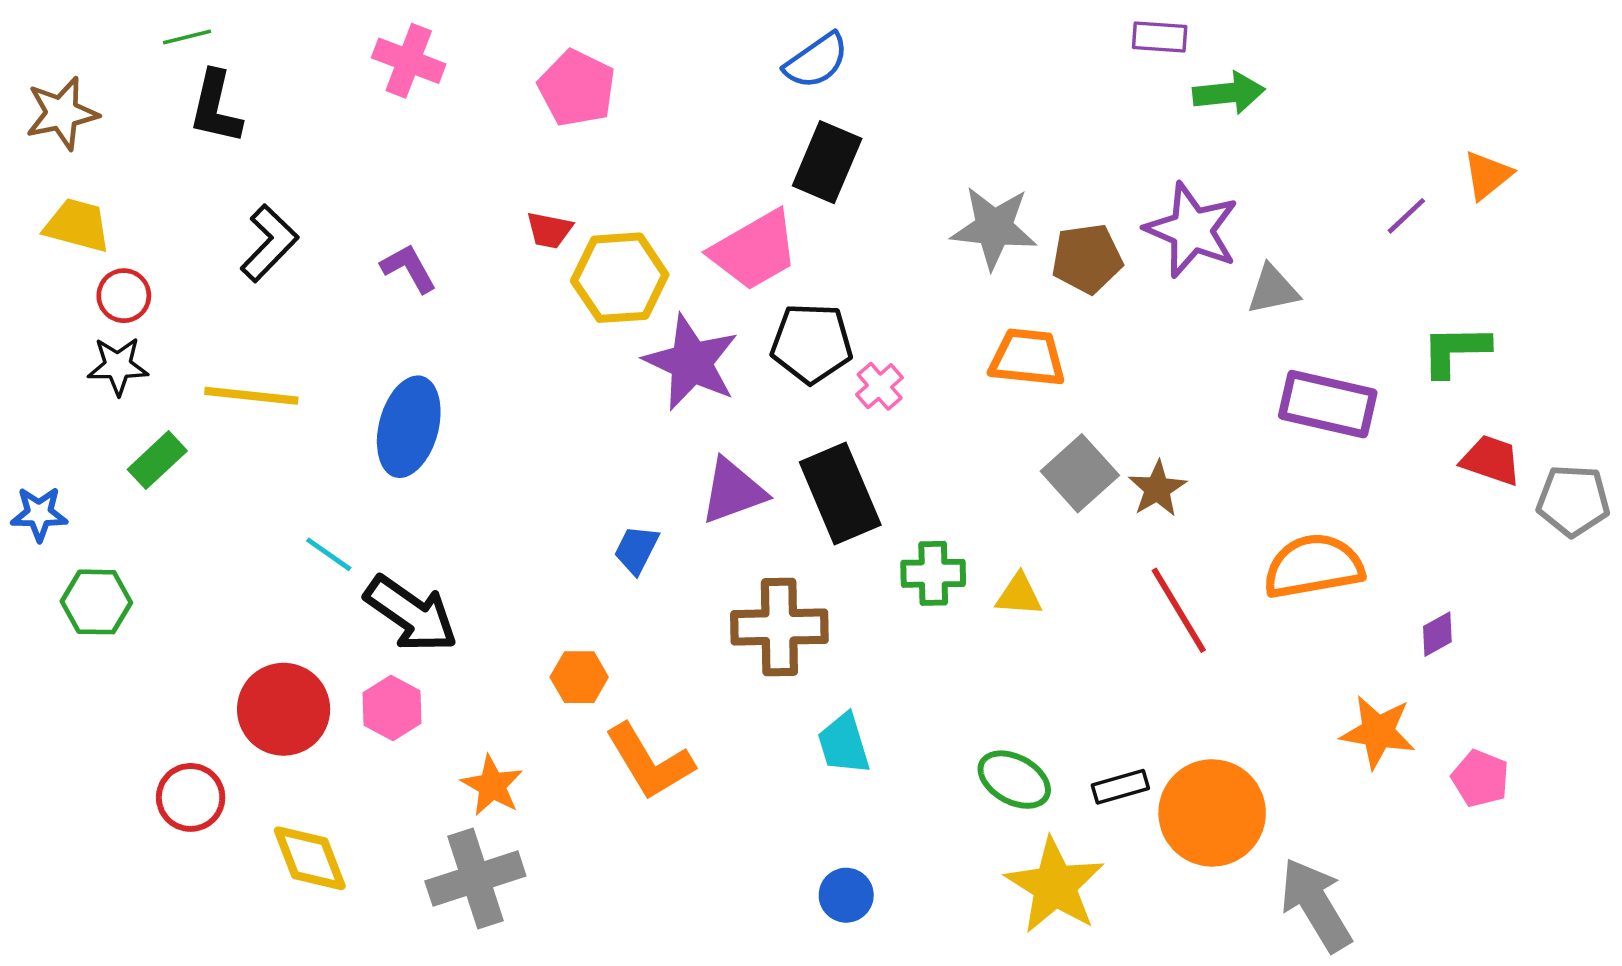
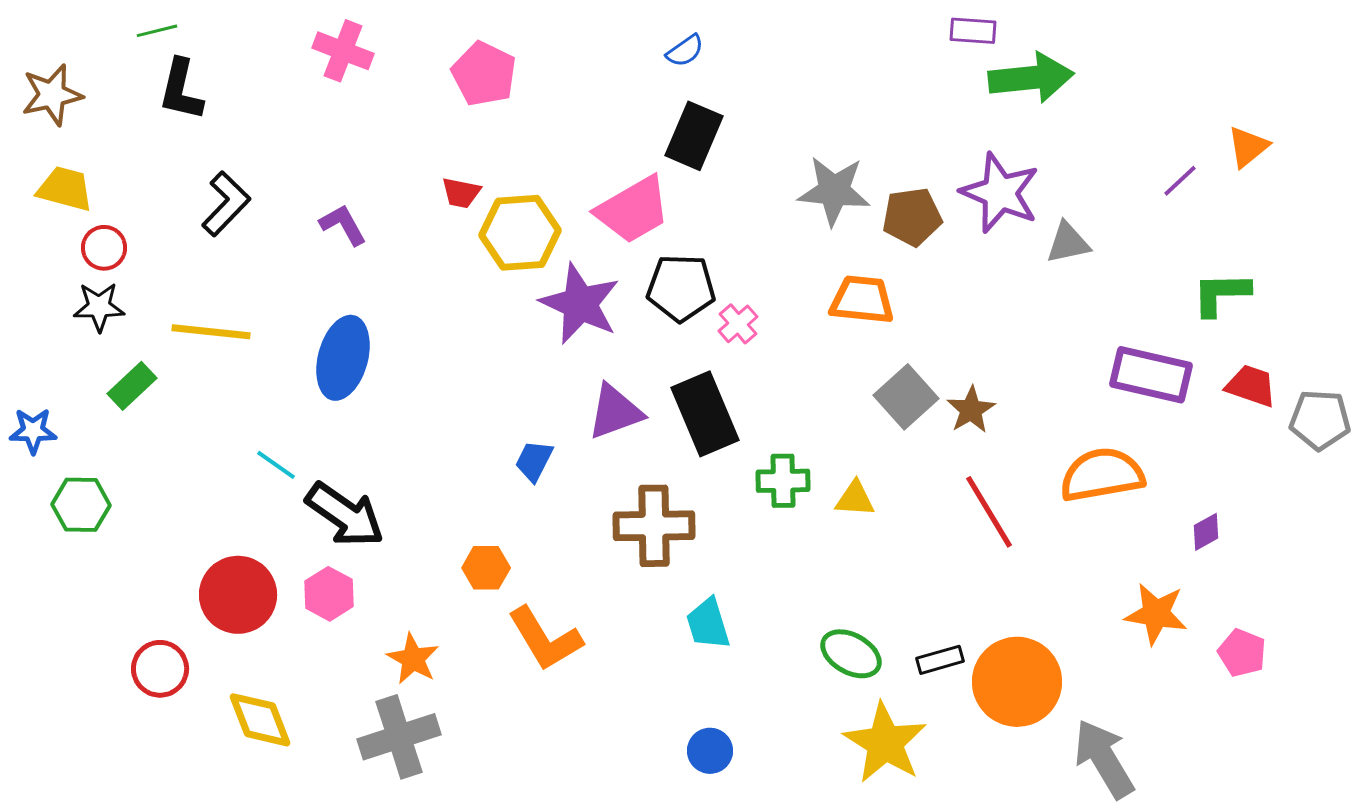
blue semicircle: (816, 61) -> (685, 51), size x0.7
green arrow: (1229, 93) -> (1031, 78), size x1.4
purple rectangle: (1328, 404) -> (1151, 375), moved

